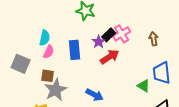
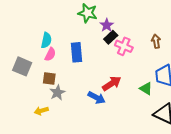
pink cross: (122, 34) -> (124, 46), moved, turned -36
purple star: (99, 42) -> (107, 25), moved
red arrow: (110, 57) -> (112, 84), moved
gray star: (56, 90) -> (57, 93), size x0.7

